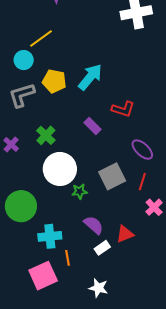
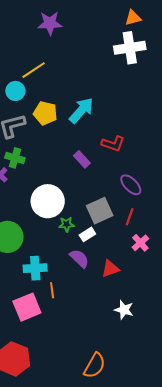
green cross: (46, 135) -> (15, 158), moved, turned -30
white rectangle: (102, 248) -> (87, 234), moved
white star: (98, 288) -> (124, 310), moved

